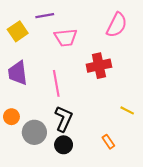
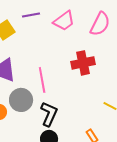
pink trapezoid: (66, 38) -> (64, 21), moved, turned -30
gray circle: (34, 132) -> (21, 100), moved

